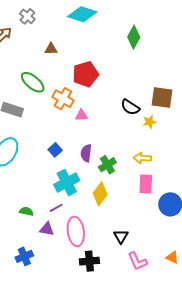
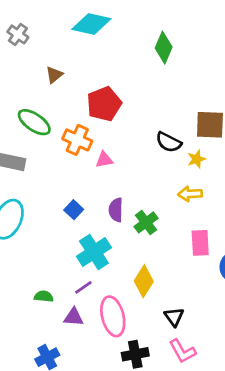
brown triangle: (51, 49) -> (54, 75), turned -32
yellow arrow: (142, 158) -> (190, 194), moved
yellow diamond: (100, 194) -> (144, 281), moved
pink L-shape: (137, 261) -> (182, 351), moved

